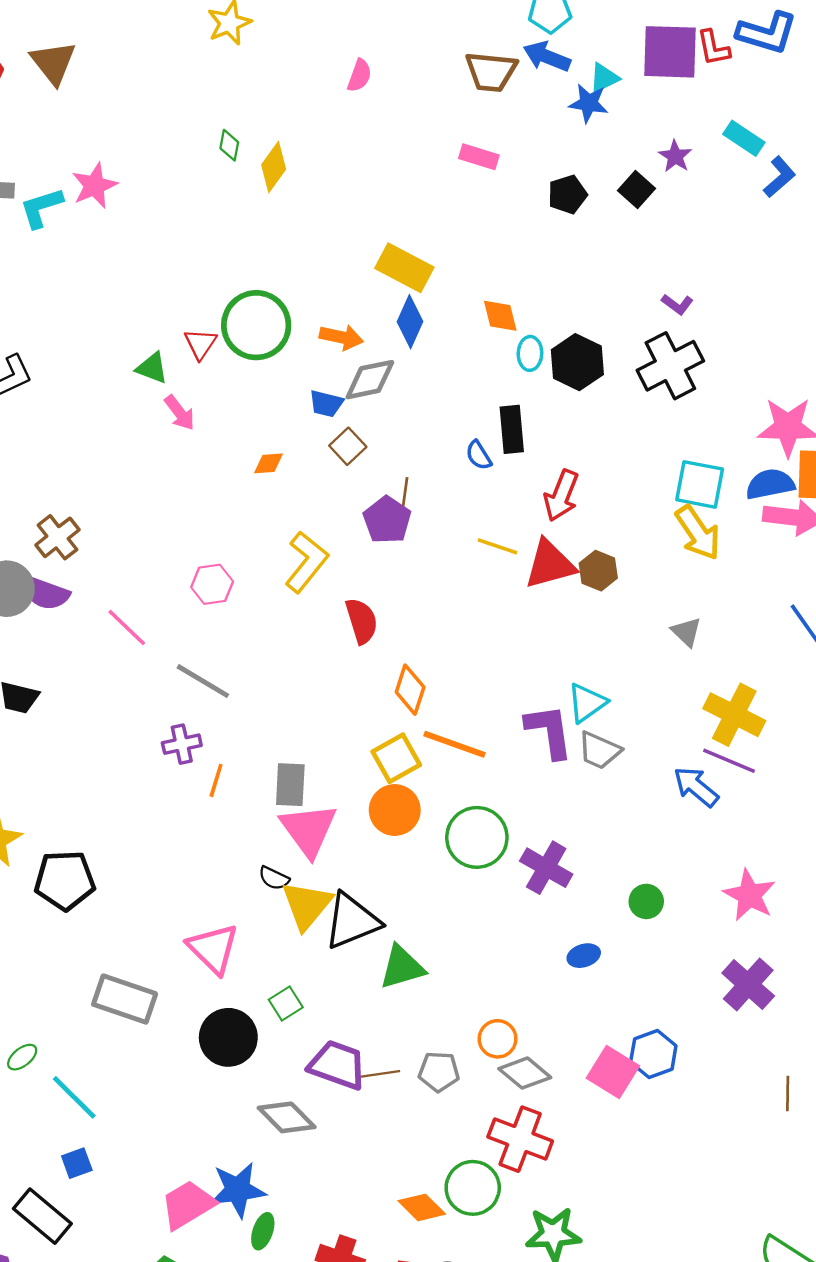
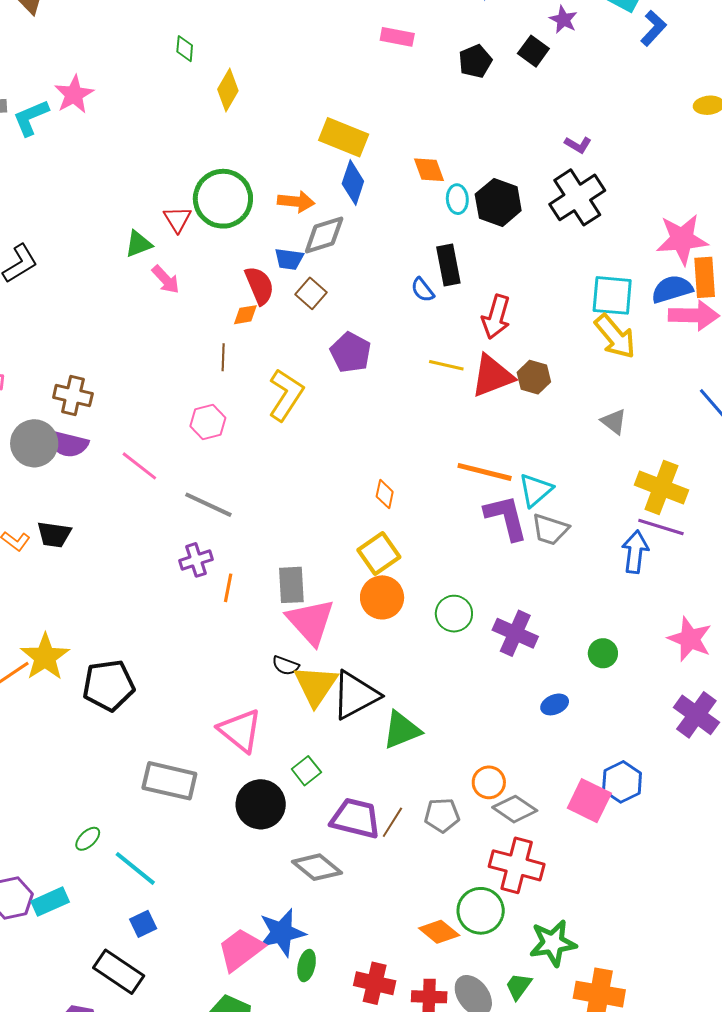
yellow diamond: (274, 167) -> (228, 90), moved
green triangle: (152, 368) -> (138, 244), turned -36
brown line: (405, 493) -> (223, 357), moved
brown cross: (57, 537) -> (73, 396), turned -33
red semicircle: (362, 621) -> (259, 285), moved
orange diamond: (410, 690) -> (385, 494), size x0.7
orange line: (454, 744) -> (485, 472), moved
blue arrow: (696, 787) -> (635, 552), turned 63
green circle: (477, 837) -> (454, 614), size x0.7
brown line: (380, 1074) -> (392, 822), turned -44

